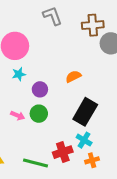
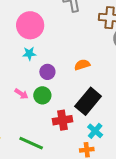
cyan cross: (84, 140) -> (95, 131), moved
red cross: (63, 152) -> (62, 120), moved

